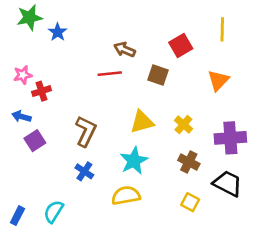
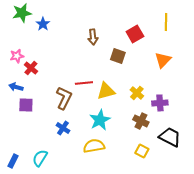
brown arrow: (125, 50) -> (93, 37), turned -119
red line: (110, 74) -> (84, 83), moved
red cross: (42, 91) -> (31, 68), turned -32
purple cross: (230, 138) -> (160, 103), moved, size x0.7
purple square: (35, 141) -> (26, 105), turned 35

